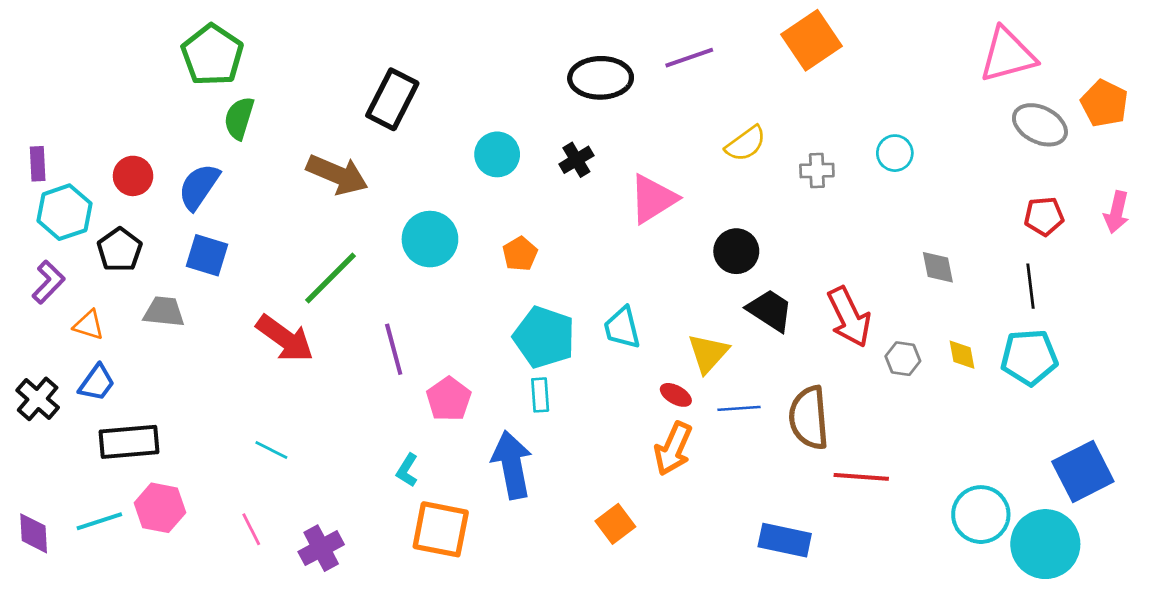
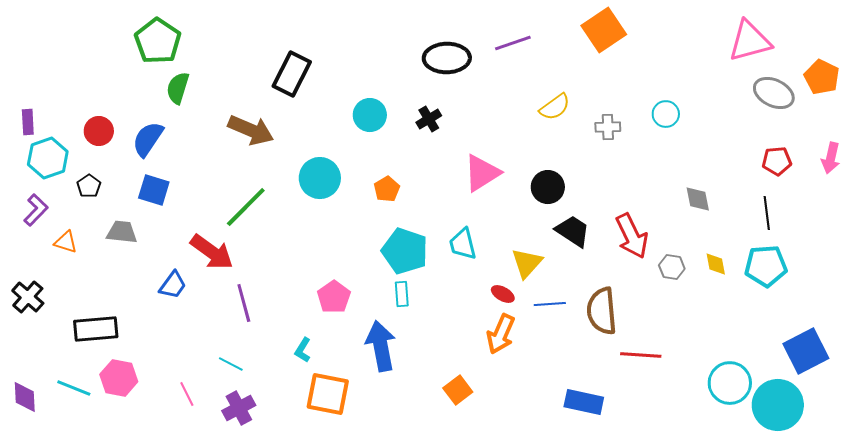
pink triangle: (653, 199) -> (482, 173), moved
black pentagon: (120, 250) -> (89, 186), size x0.7
purple line: (394, 349) -> (244, 303), moved
blue trapezoid: (97, 383) -> (173, 285), moved
cyan line: (271, 450) -> (231, 364), moved
cyan line: (99, 521) -> (74, 388), turned 40

